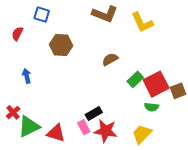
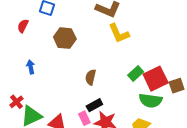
yellow L-shape: (142, 22) -> (119, 33), moved
brown semicircle: (110, 59) -> (91, 77), moved, turned -49
green semicircle: (152, 107) -> (150, 101), size x1.6

